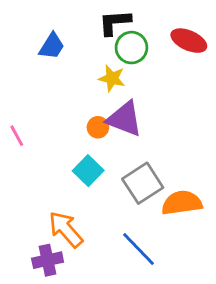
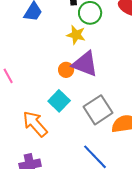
orange arrow: (66, 229) -> (35, 124), moved

